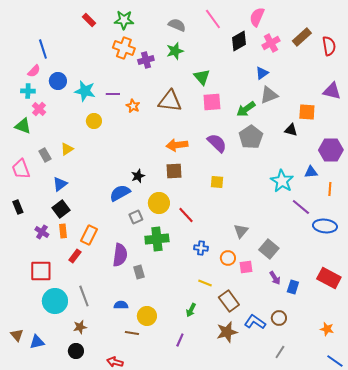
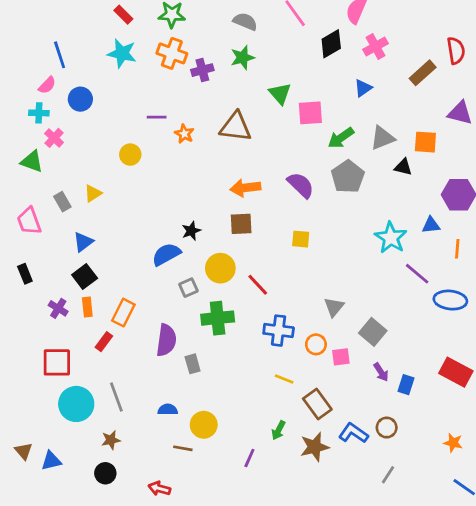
brown rectangle: (302, 37) -> (423, 73), moved
cyan star: (85, 91) -> (122, 53), moved
gray triangle: (269, 95) -> (382, 138), moved
pink square: (212, 102) -> (310, 113), moved
blue cross: (201, 248) -> (279, 331), size x1.5
green arrow: (191, 310) -> (279, 430), moved

